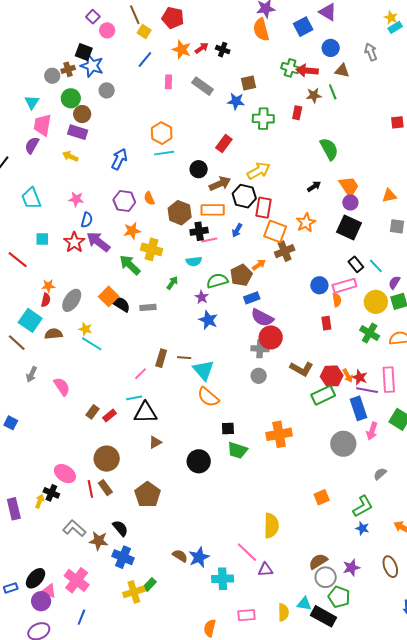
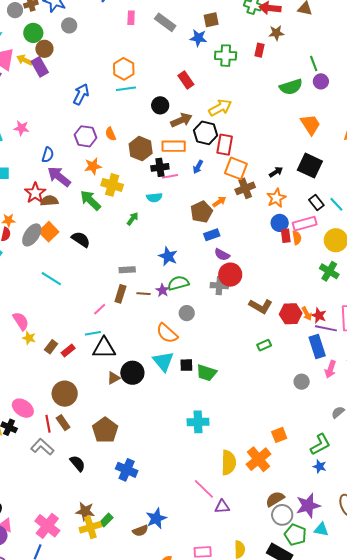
green line: (333, 92) -> (314, 63), moved
purple rectangle: (78, 132) -> (40, 67), turned 42
red rectangle: (224, 144) -> (186, 80), turned -72
green semicircle: (329, 149) -> (291, 87), turned 100
yellow arrow: (70, 156) -> (25, 60), moved
black arrow: (314, 186) -> (276, 172), moved
pink star: (76, 199) -> (21, 128), moved
purple circle: (350, 202) -> (321, 81), moved
orange star: (306, 223) -> (276, 198), moved
red star: (74, 242) -> (35, 193), moved
green semicircle: (217, 281) -> (178, 283), moved
orange square: (109, 296) -> (49, 232), moved
purple star: (202, 297) -> (162, 290), moved
gray rectangle: (148, 307) -> (127, 270), moved
purple semicircle: (262, 318) -> (222, 255), size x0.7
red rectangle: (326, 323) -> (286, 236), moved
yellow star: (85, 329) -> (29, 338), moved
brown semicircle: (54, 334) -> (49, 201), moved
cyan triangle: (203, 370) -> (163, 361), moved
gray circle: (259, 376) -> (187, 313), moved
green rectangle: (323, 395) -> (264, 345), moved, size x0.6
orange cross: (279, 434) -> (259, 459), moved, turned -30
gray circle: (343, 444) -> (302, 382), size x0.6
green trapezoid: (237, 450) -> (206, 373), moved
black circle: (199, 461) -> (132, 373), moved
gray L-shape: (74, 528) -> (42, 447), moved
brown star: (99, 541) -> (85, 511), moved
brown semicircle: (180, 556) -> (140, 531), moved, turned 126
blue cross: (123, 557) -> (127, 470), moved
blue star: (199, 557) -> (156, 518), moved
purple star: (351, 568) -> (308, 506), size x1.4
cyan cross: (223, 579) -> (198, 422), moved
pink cross: (77, 580) -> (47, 526), moved
cyan triangle: (304, 604) -> (321, 529), moved

